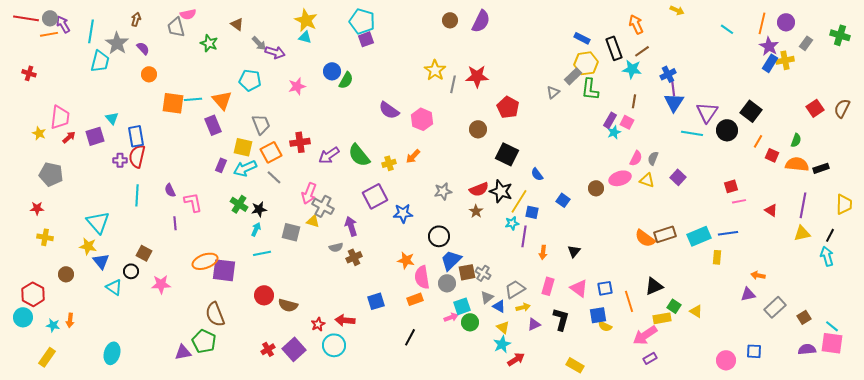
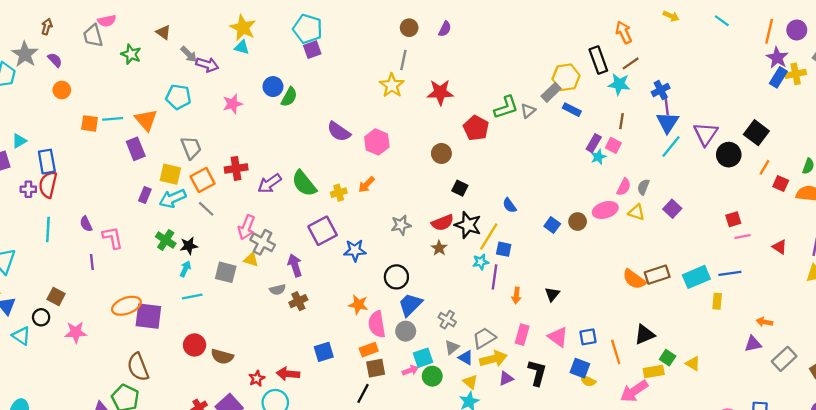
purple semicircle: (481, 21) -> (445, 29), size x0.6
cyan line: (727, 29) -> (722, 21), moved
blue rectangle: (582, 38) -> (572, 110), moved
gray line: (453, 84) -> (403, 60), moved
green L-shape: (590, 89) -> (506, 107), moved, turned -115
orange square: (173, 103) -> (90, 123), size x0.7
cyan triangle: (112, 118) -> (19, 141), turned 40
cyan line: (692, 133) -> (671, 147), moved, turned -60
black square: (507, 154) -> (460, 188), moved, size x0.6
blue square: (563, 200) -> (552, 225), moved
brown square: (467, 272) -> (376, 368), moved
yellow arrow: (523, 307) -> (493, 359), size x1.6
blue square: (598, 315) -> (580, 368), turned 30

